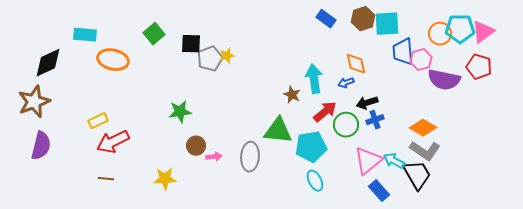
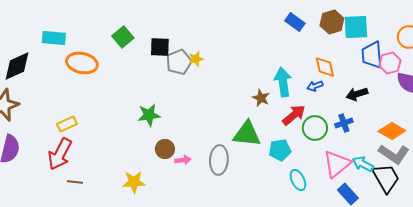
black arrow: (367, 103) -> (357, 94), moved
red arrow: (113, 142) -> (60, 154), moved, turned -36
cyan pentagon: (311, 147) -> (280, 150), size x0.7
cyan ellipse: (315, 181) -> (298, 180), moved

